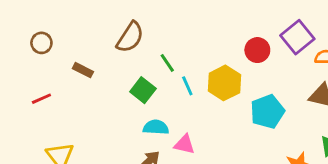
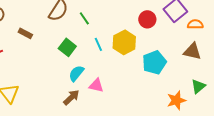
green line: (167, 63) -> (84, 18), moved
cyan semicircle: (156, 127) -> (76, 73), turned -54

